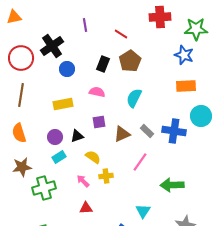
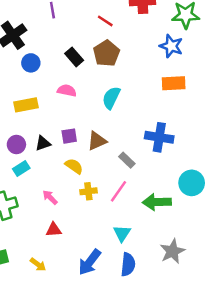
red line: (121, 34) -> (105, 21), moved
black rectangle: (103, 64) -> (74, 57), turned -63
cyan circle: (201, 116) -> (192, 183), moved
purple square: (99, 122) -> (69, 136), moved
gray rectangle: (147, 131) -> (127, 160), moved
yellow semicircle: (93, 157) -> (74, 166), moved
pink line: (140, 162) -> (118, 191), moved
yellow cross: (106, 176) -> (88, 191), moved

